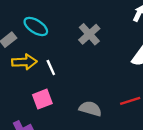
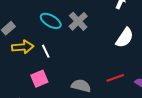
cyan ellipse: (36, 27) -> (51, 21), moved

